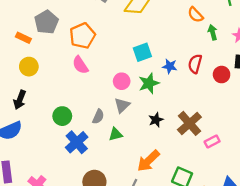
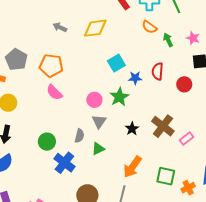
orange pentagon: (82, 36) -> (51, 66), turned -30
cyan square: (142, 52) -> (116, 63), moved
red circle: (222, 75) -> (184, 84), moved

